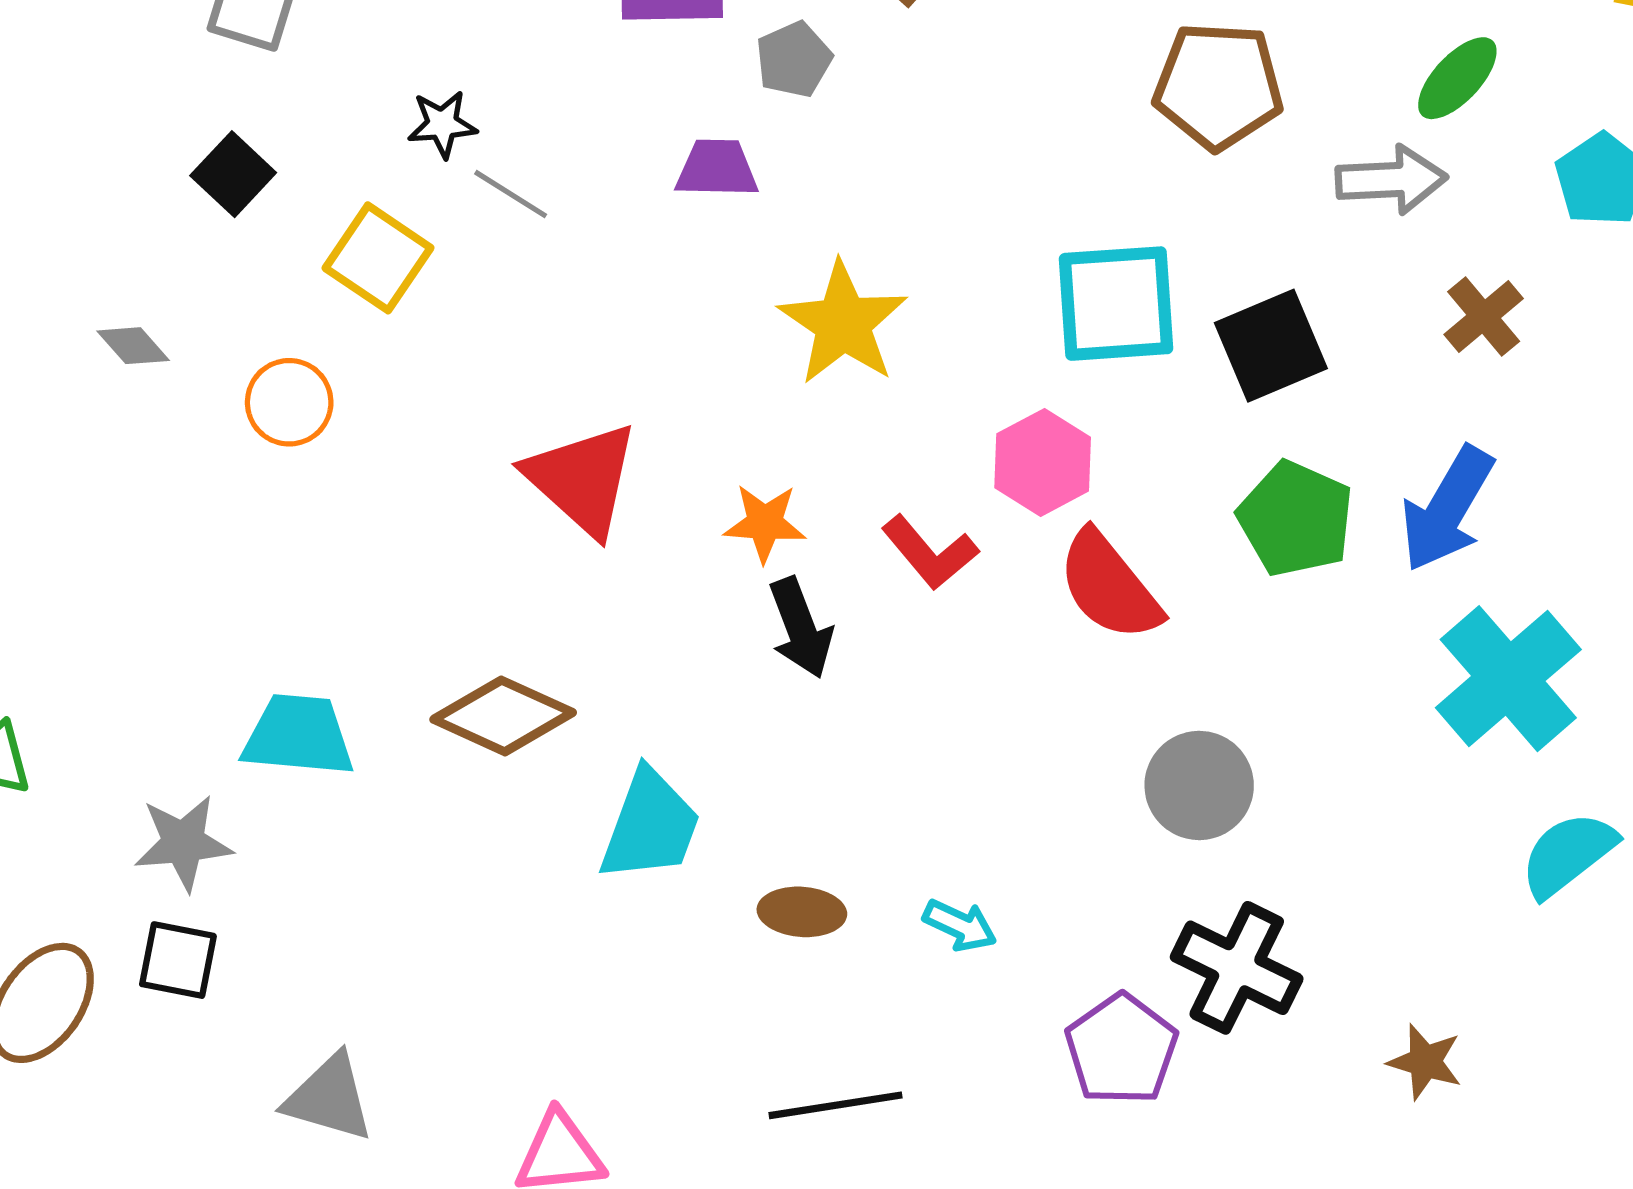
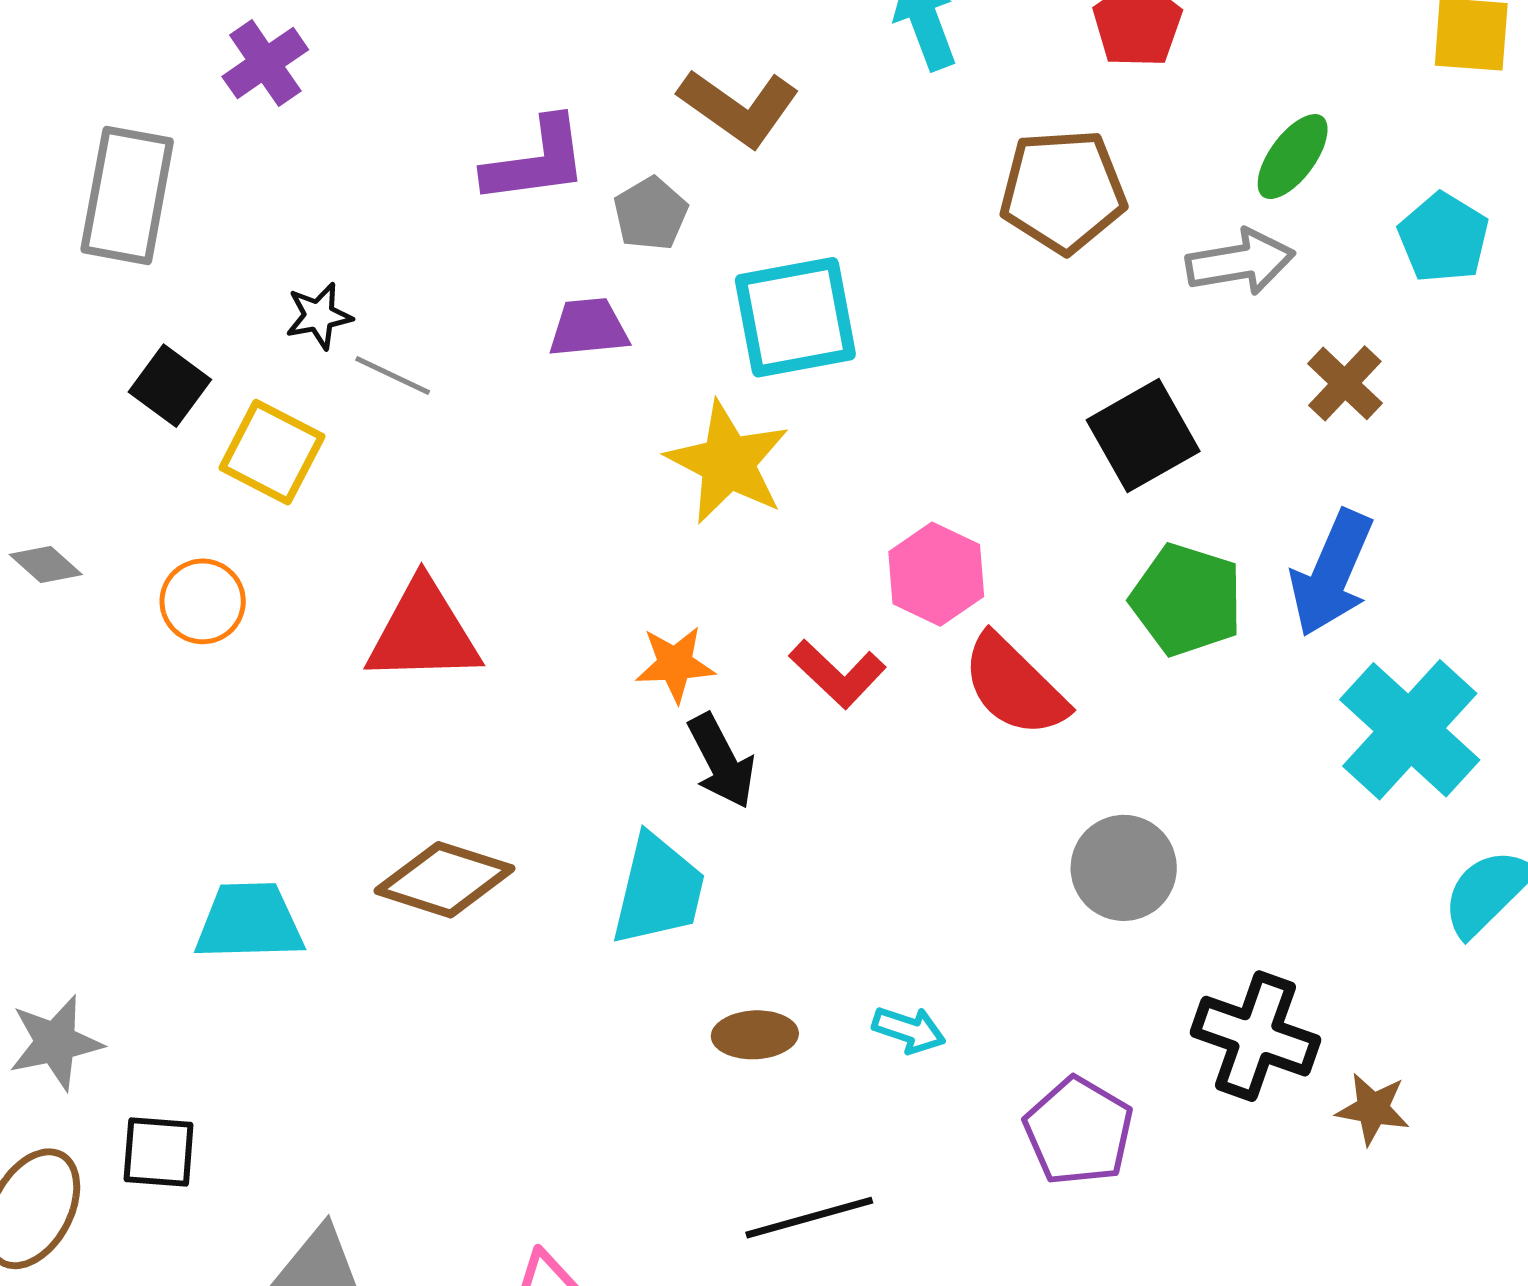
black square: (233, 174) -> (170, 386), moved
cyan square: (1116, 304) -> (795, 317), moved
red triangle: (582, 479) -> (423, 632), moved, turned -37
cyan trapezoid: (650, 826) -> (658, 890), moved
gray star: (183, 843) -> (56, 1043), moved
black cross: (1237, 968) -> (1255, 1036), moved

